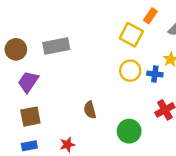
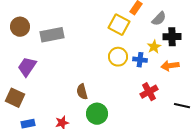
brown circle: (16, 49) -> (20, 27), moved
brown square: (30, 117) -> (15, 98), moved, turned 36
green circle: (129, 131) -> (97, 114), moved

